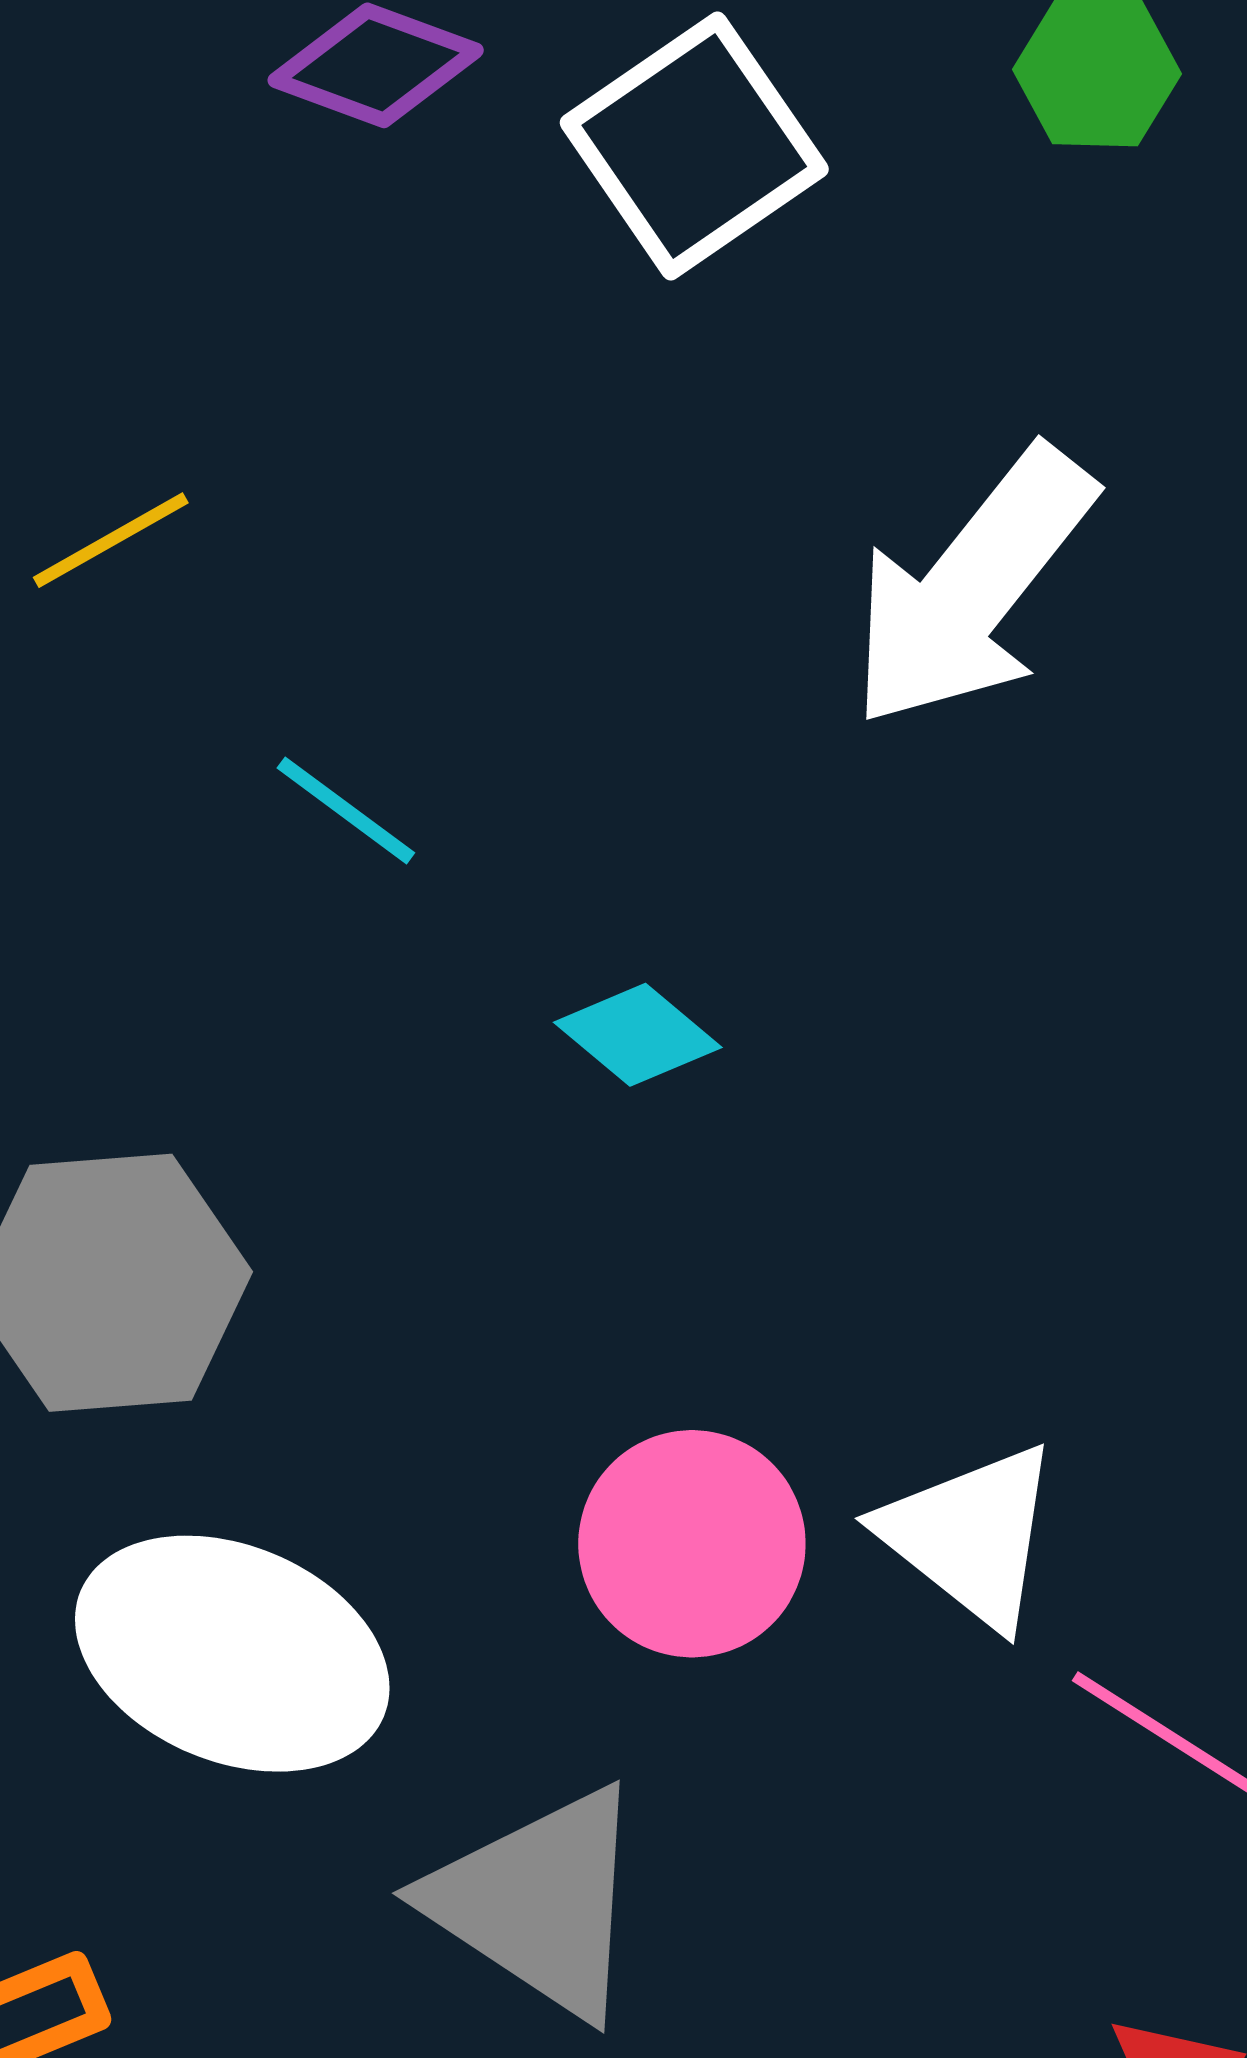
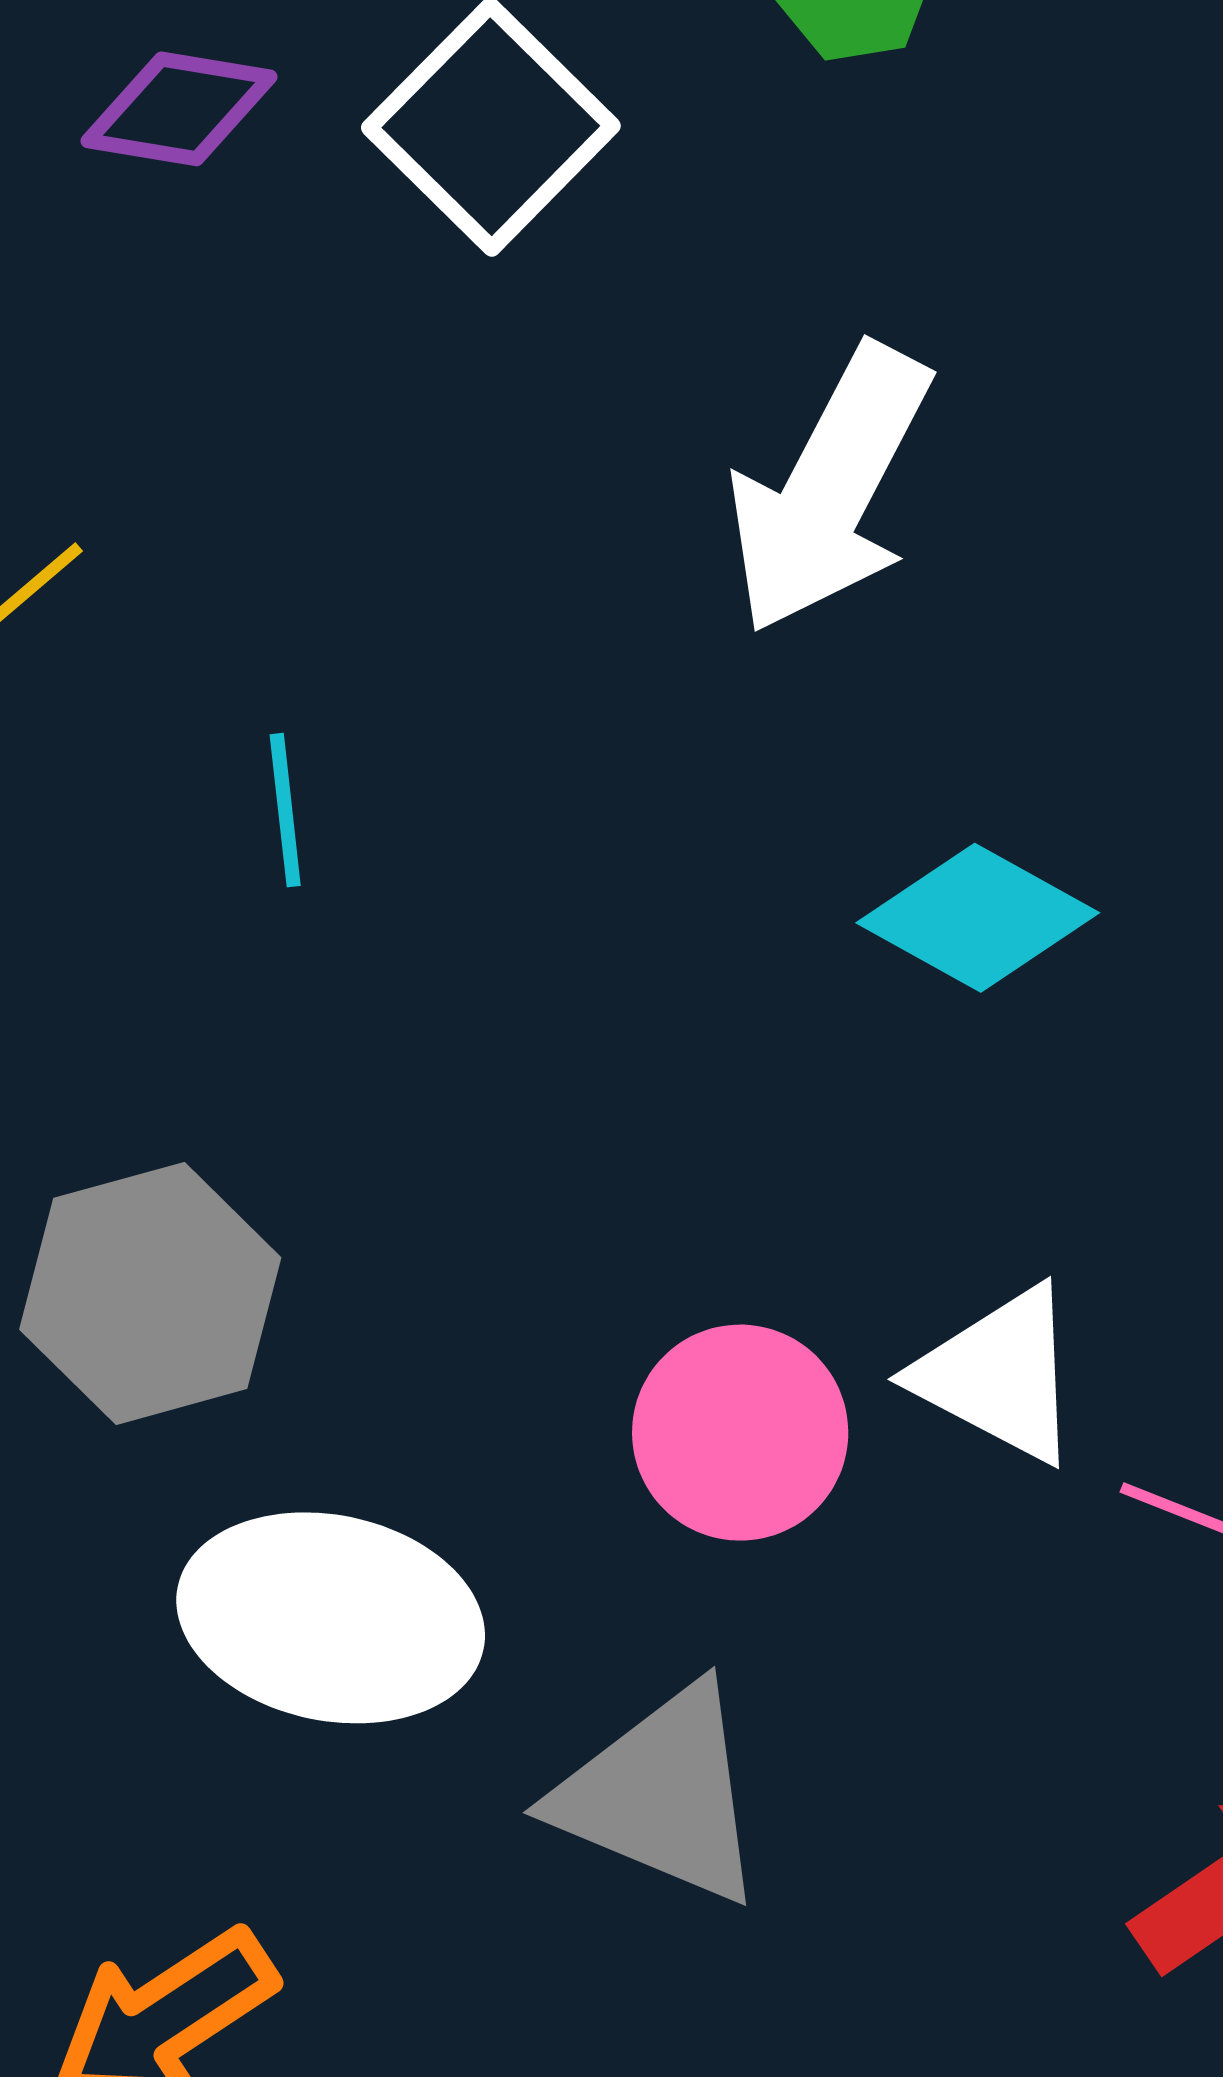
cyan line: (346, 810) -> (285, 810), turned 58
cyan diamond: (638, 1035) -> (978, 918), moved, size x1.5

